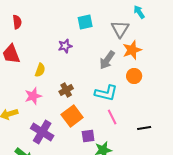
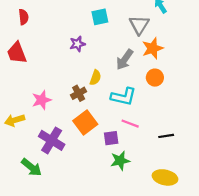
yellow semicircle: (40, 70) -> (95, 78), moved
pink line: (112, 117) -> (130, 124), turned -42
purple square: (88, 136) -> (111, 138), moved

